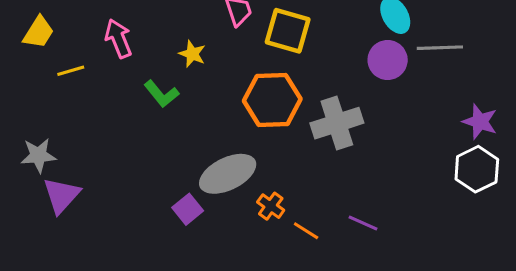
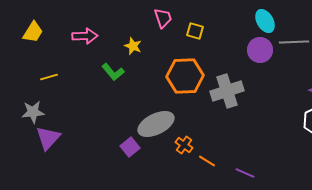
yellow square: (288, 31) -> (195, 31), size x0.6
pink arrow: (118, 38) -> (85, 36), turned 110
yellow line: (71, 71) -> (49, 77), moved
purple line: (363, 223) -> (245, 173), moved

